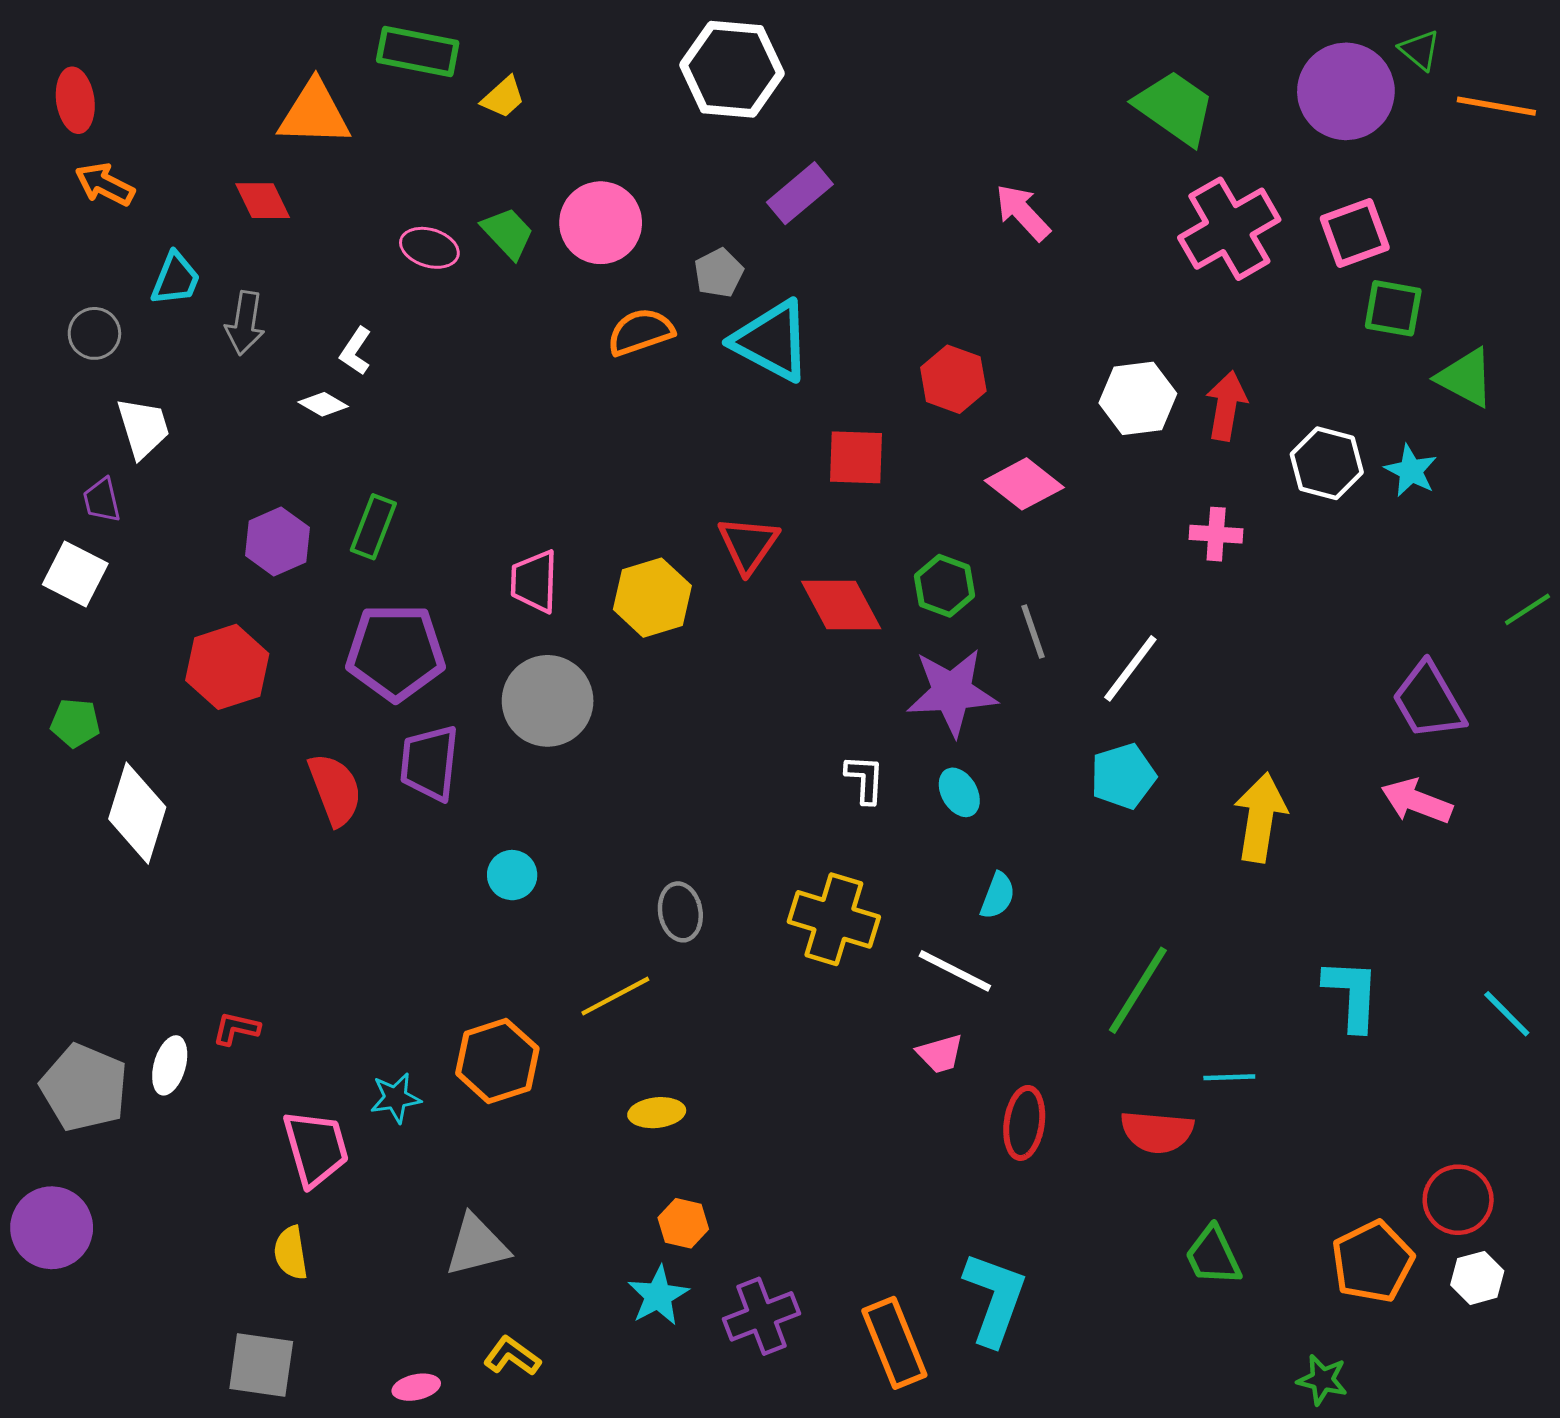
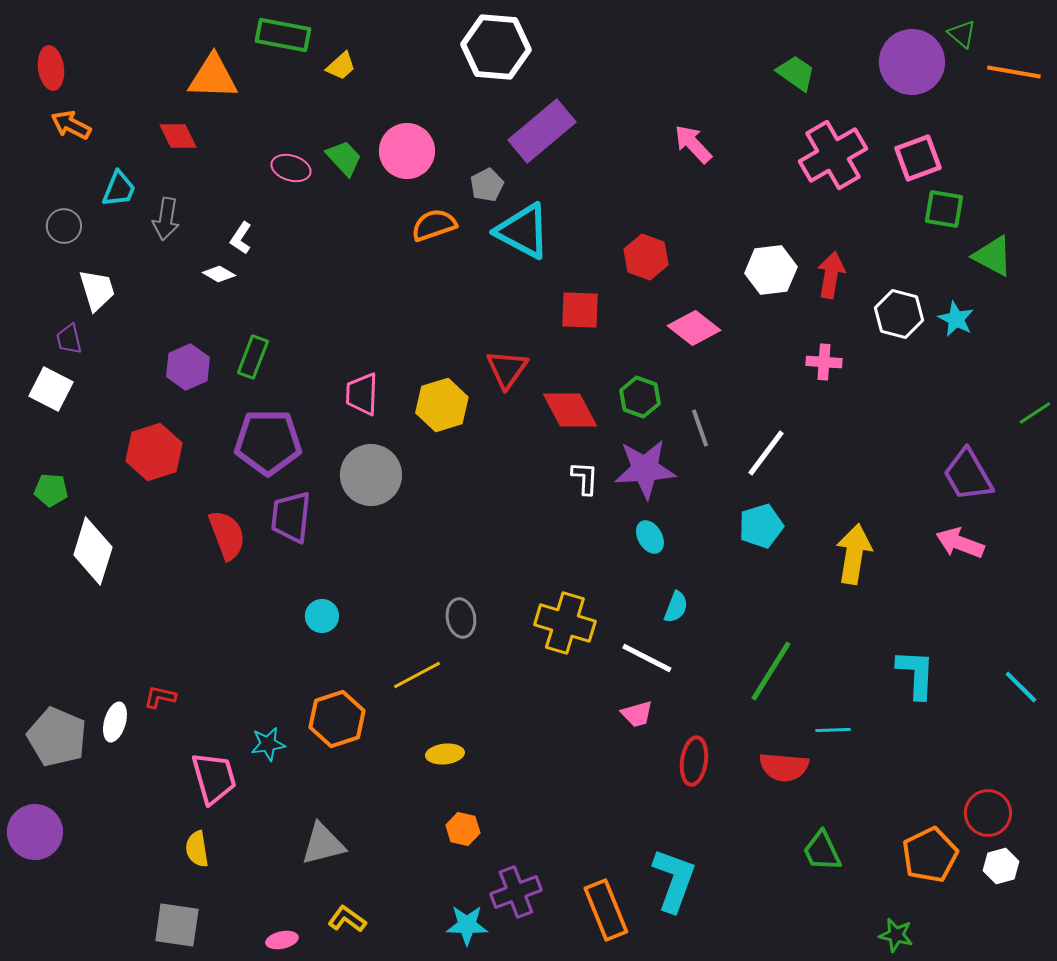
green trapezoid: (1175, 108) -> (796, 73), size x0.7
purple rectangle: (800, 193) -> (542, 131), size x1.5
white L-shape: (865, 779) -> (585, 478), moved
cyan circle: (512, 875) -> (322, 616), moved
cyan star: (658, 1296) -> (467, 925), moved, turned 30

